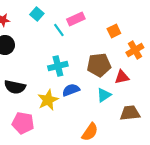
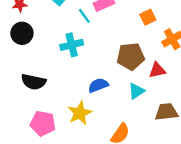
cyan cross: (58, 66) -> (72, 45), moved
yellow star: (48, 100) -> (80, 113), moved

